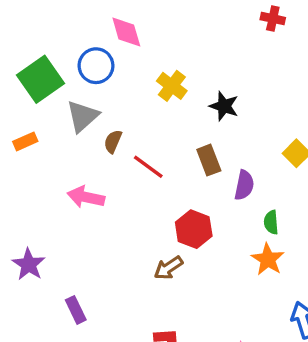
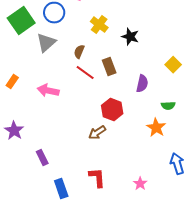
orange rectangle: (25, 141) -> (12, 82), moved, turned -32
brown semicircle: (113, 141) -> (79, 52), moved
brown rectangle: (209, 160) -> (109, 67), moved
green semicircle: (271, 222) -> (168, 106), moved, turned -88

